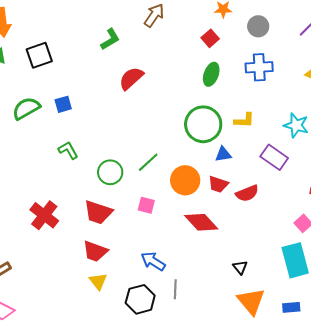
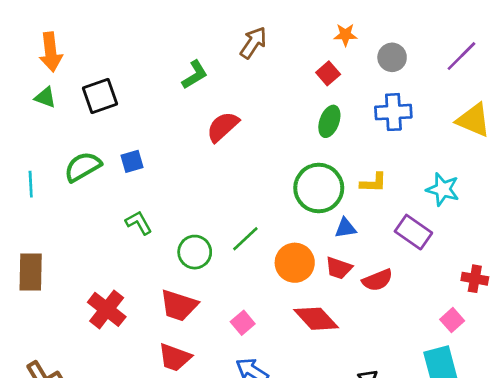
pink square: (146, 205) -> (243, 323), moved, turned 36

